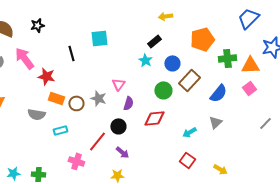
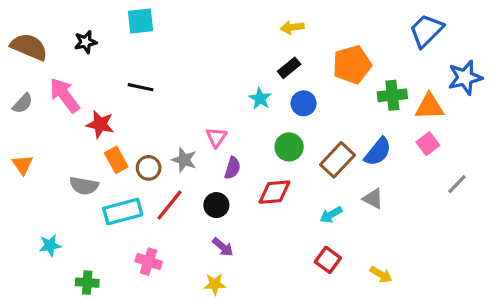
cyan square: (99, 38) -> (140, 21), moved
black rectangle: (154, 41) -> (289, 68), moved
black line: (71, 53) -> (140, 87), turned -63
brown rectangle: (189, 80) -> (337, 160), moved
orange rectangle: (56, 98) -> (116, 160), turned 42
gray triangle: (215, 122) -> (373, 199), turned -48
gray line: (265, 123) -> (457, 184), moved
cyan rectangle: (60, 130) -> (123, 212), size x1.6
red line: (97, 141) -> (170, 205), moved
cyan star: (13, 173) -> (50, 245), moved

